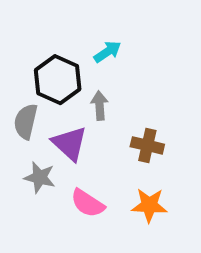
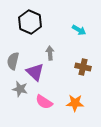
cyan arrow: (107, 52) -> (79, 30), moved, turned 64
black hexagon: (58, 80) -> (30, 22), moved
brown cross: (147, 145) -> (83, 67), moved

